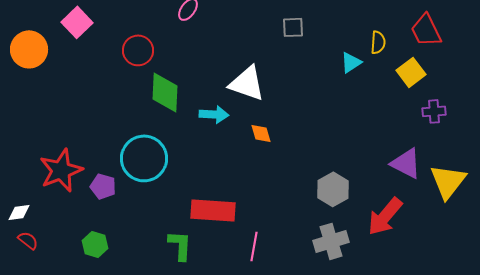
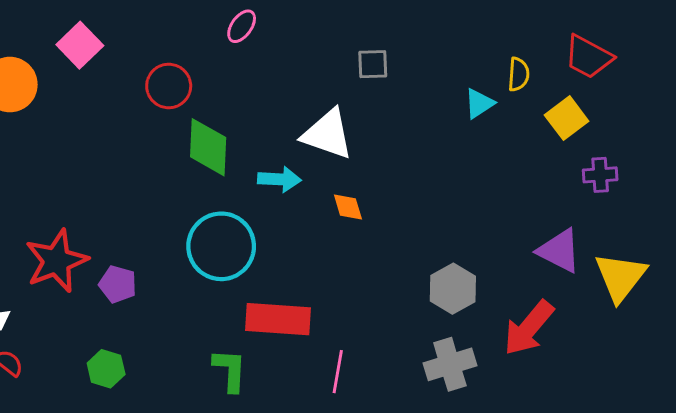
gray square: (293, 27) -> (373, 64), moved
red trapezoid: (426, 30) -> (588, 57), turned -36
cyan circle: (144, 158) -> (221, 246), moved

